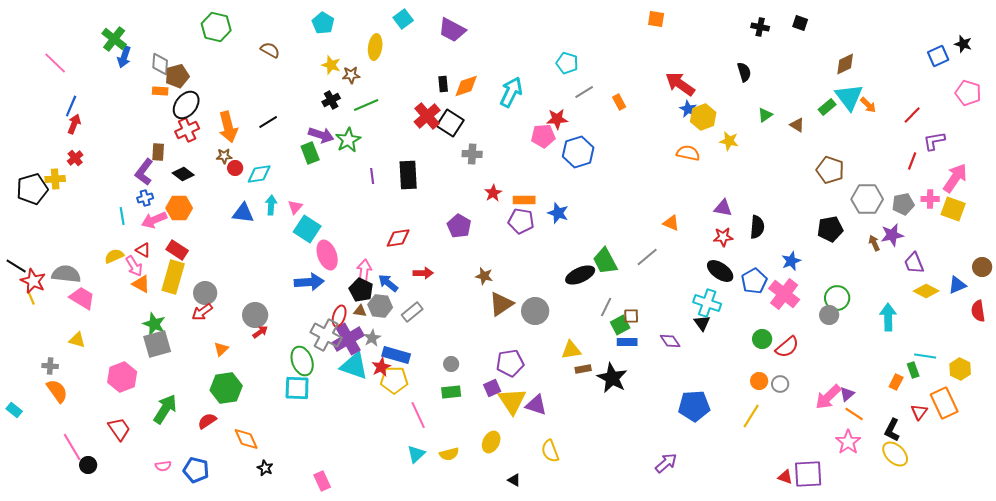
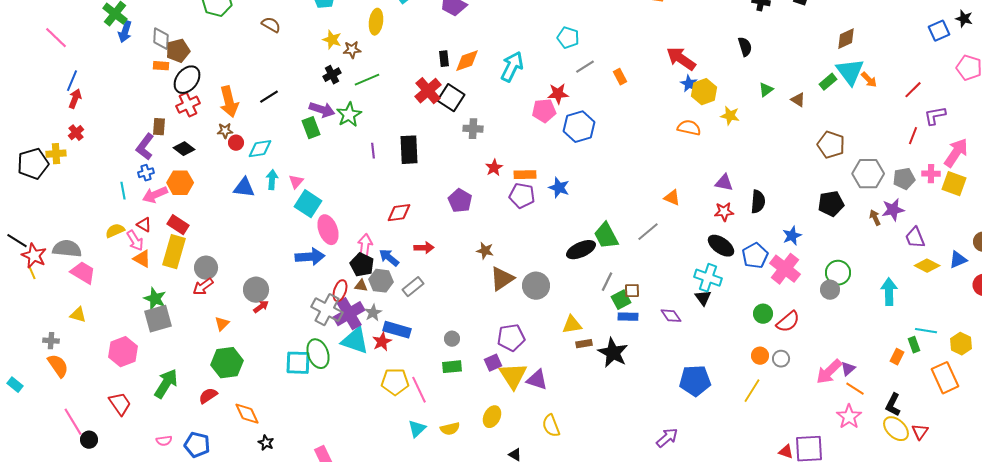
green ellipse: (302, 361) -> (318, 354), moved
yellow pentagon: (394, 380) -> (395, 382), moved
red triangle: (919, 412) -> (920, 432), moved

